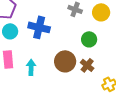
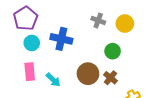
cyan arrow: (31, 67) -> (53, 80), turned 133

